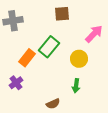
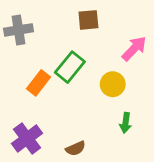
purple cross: (16, 83) -> (27, 138), moved, size x1.5
green arrow: (76, 86) -> (126, 123), moved

